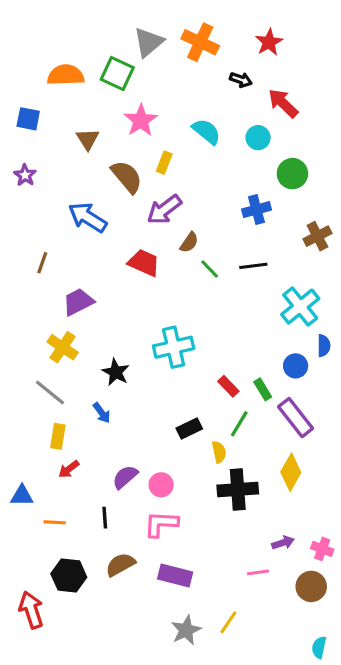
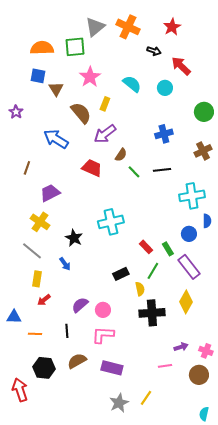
green square: (117, 74) -> (75, 47), turned -30
blue square: (28, 119) -> (38, 76), moved
green circle: (292, 174) -> (204, 112), moved
cyan cross: (300, 307) -> (192, 196), turned 30

